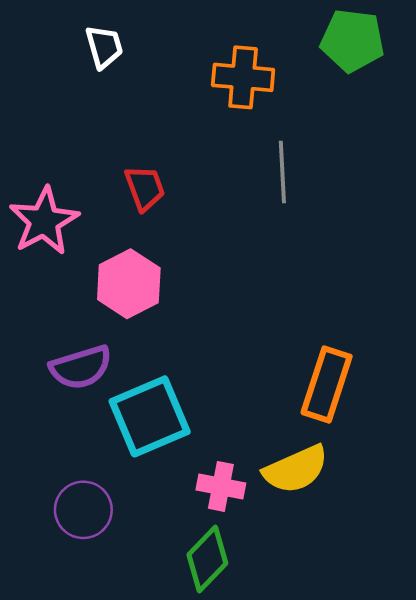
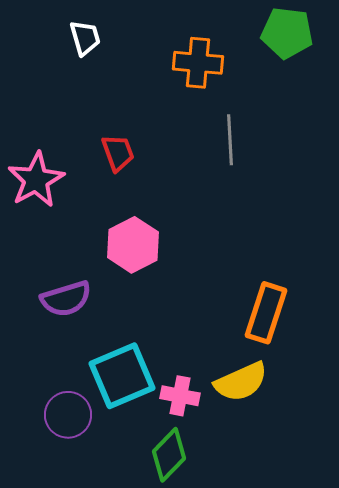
pink hexagon: (129, 284) -> (133, 245), moved
cyan square: (150, 416) -> (122, 376), moved

